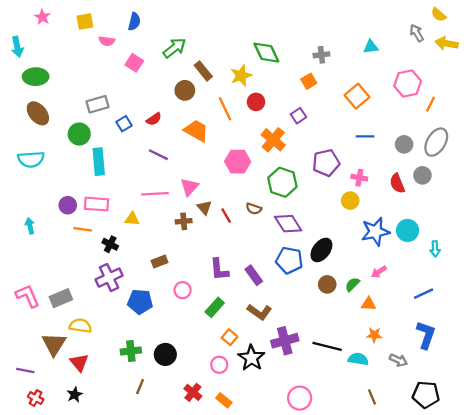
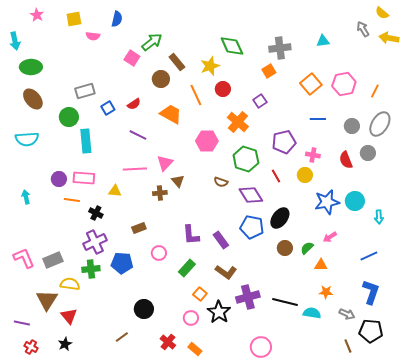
gray cross: (321, 55) -> (280, 48), size x1.5
pink square: (134, 63) -> (132, 58), moved
pink hexagon: (408, 84) -> (344, 84), moved
red line: (226, 216) -> (276, 176), moved
green cross: (131, 351) -> (91, 269), moved
brown line: (140, 387) -> (122, 337), turned 32
black pentagon: (426, 395) -> (371, 331), moved
brown line: (372, 397) -> (348, 346), moved

